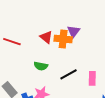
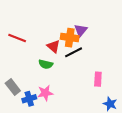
red triangle: (46, 37) -> (53, 46), moved
black line: (68, 74) -> (74, 52), moved

